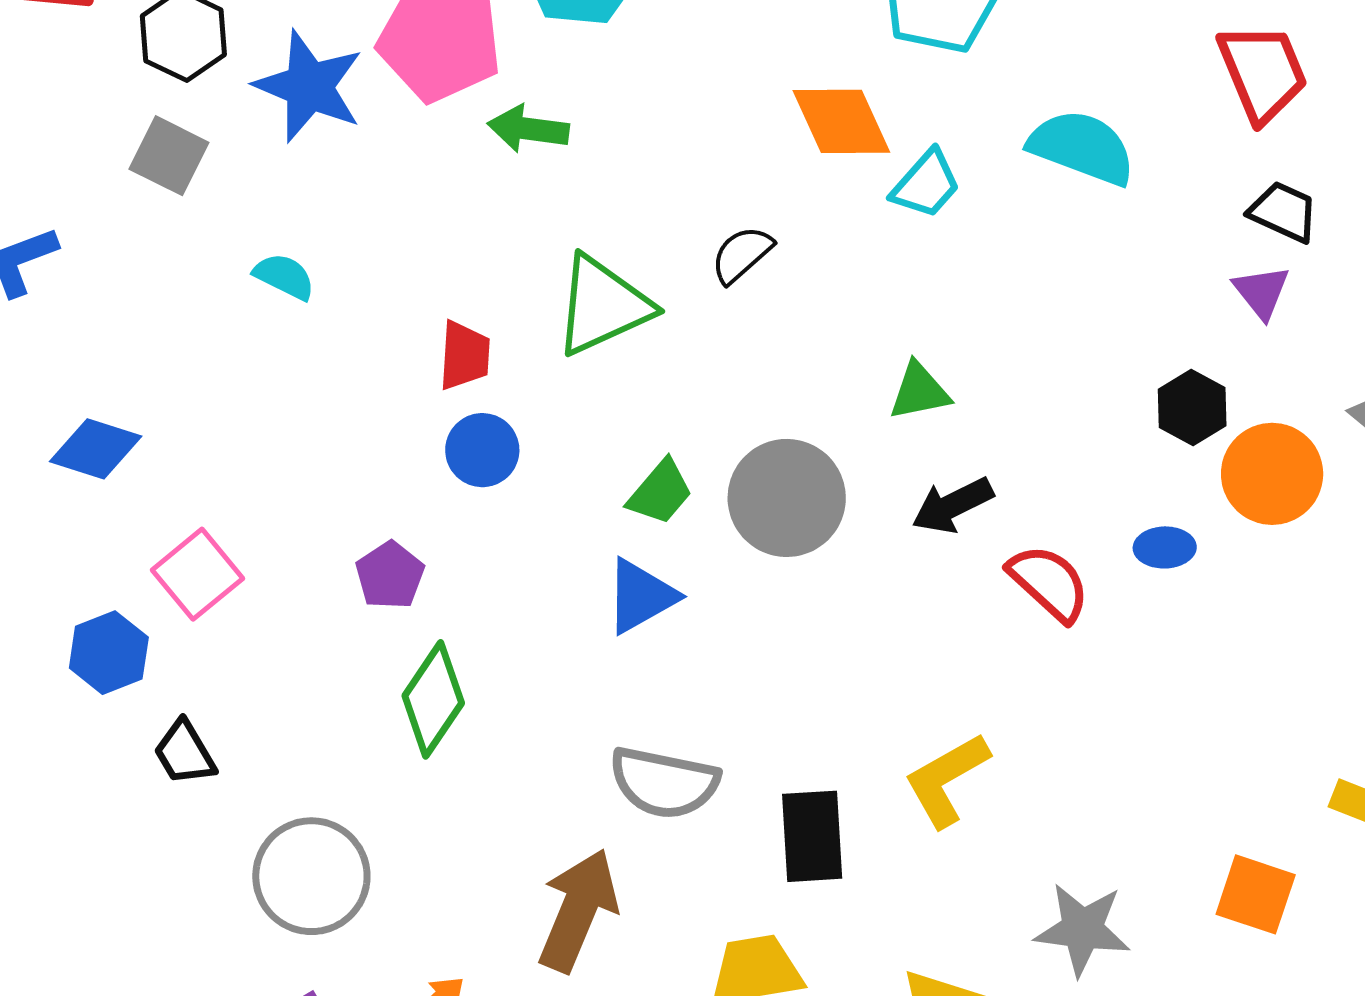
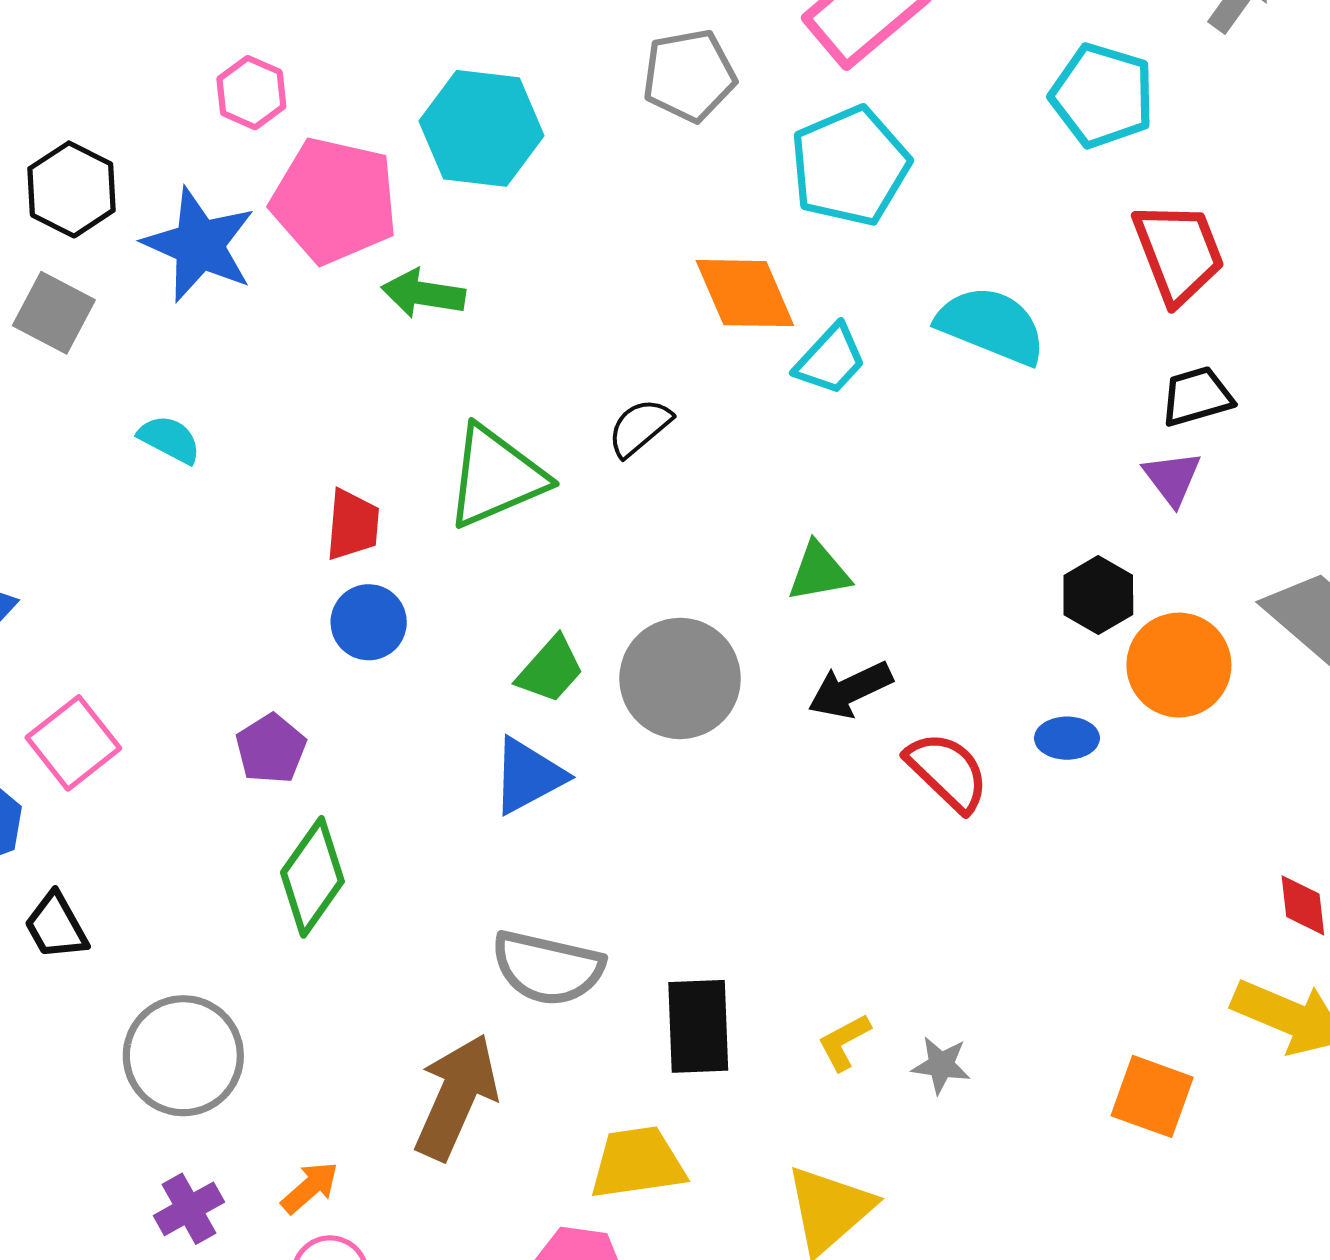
black trapezoid: (1283, 212) -> (1197, 396), turned -42
yellow L-shape: (947, 780) -> (844, 1042), moved, size x0.6
gray star: (1082, 929) -> (941, 1065), moved, size x0.6

